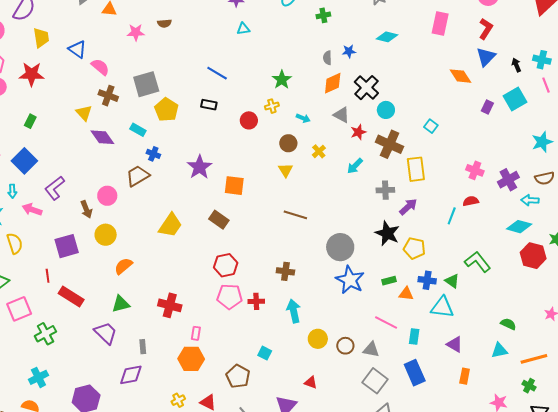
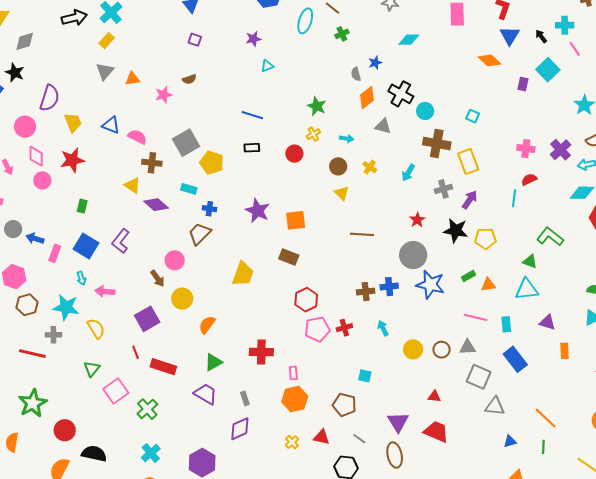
red star: (358, 132) -> (417, 220), moved
purple L-shape: (55, 188) -> (121, 241), moved
blue cross: (427, 280) -> (389, 287), moved
cyan arrow: (294, 311) -> (383, 328), size x0.7
red triangle: (311, 382) -> (434, 396), moved

